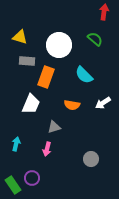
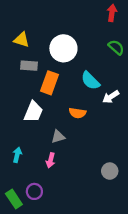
green semicircle: (95, 39) -> (116, 47), moved
white arrow: (103, 103) -> (111, 97), moved
gray circle: (91, 159) -> (110, 171), moved

